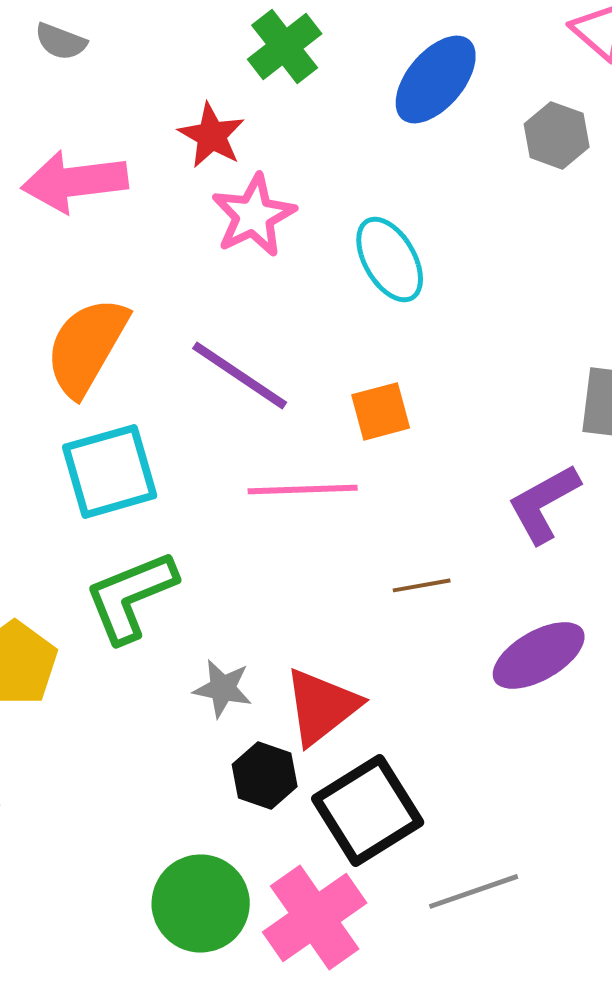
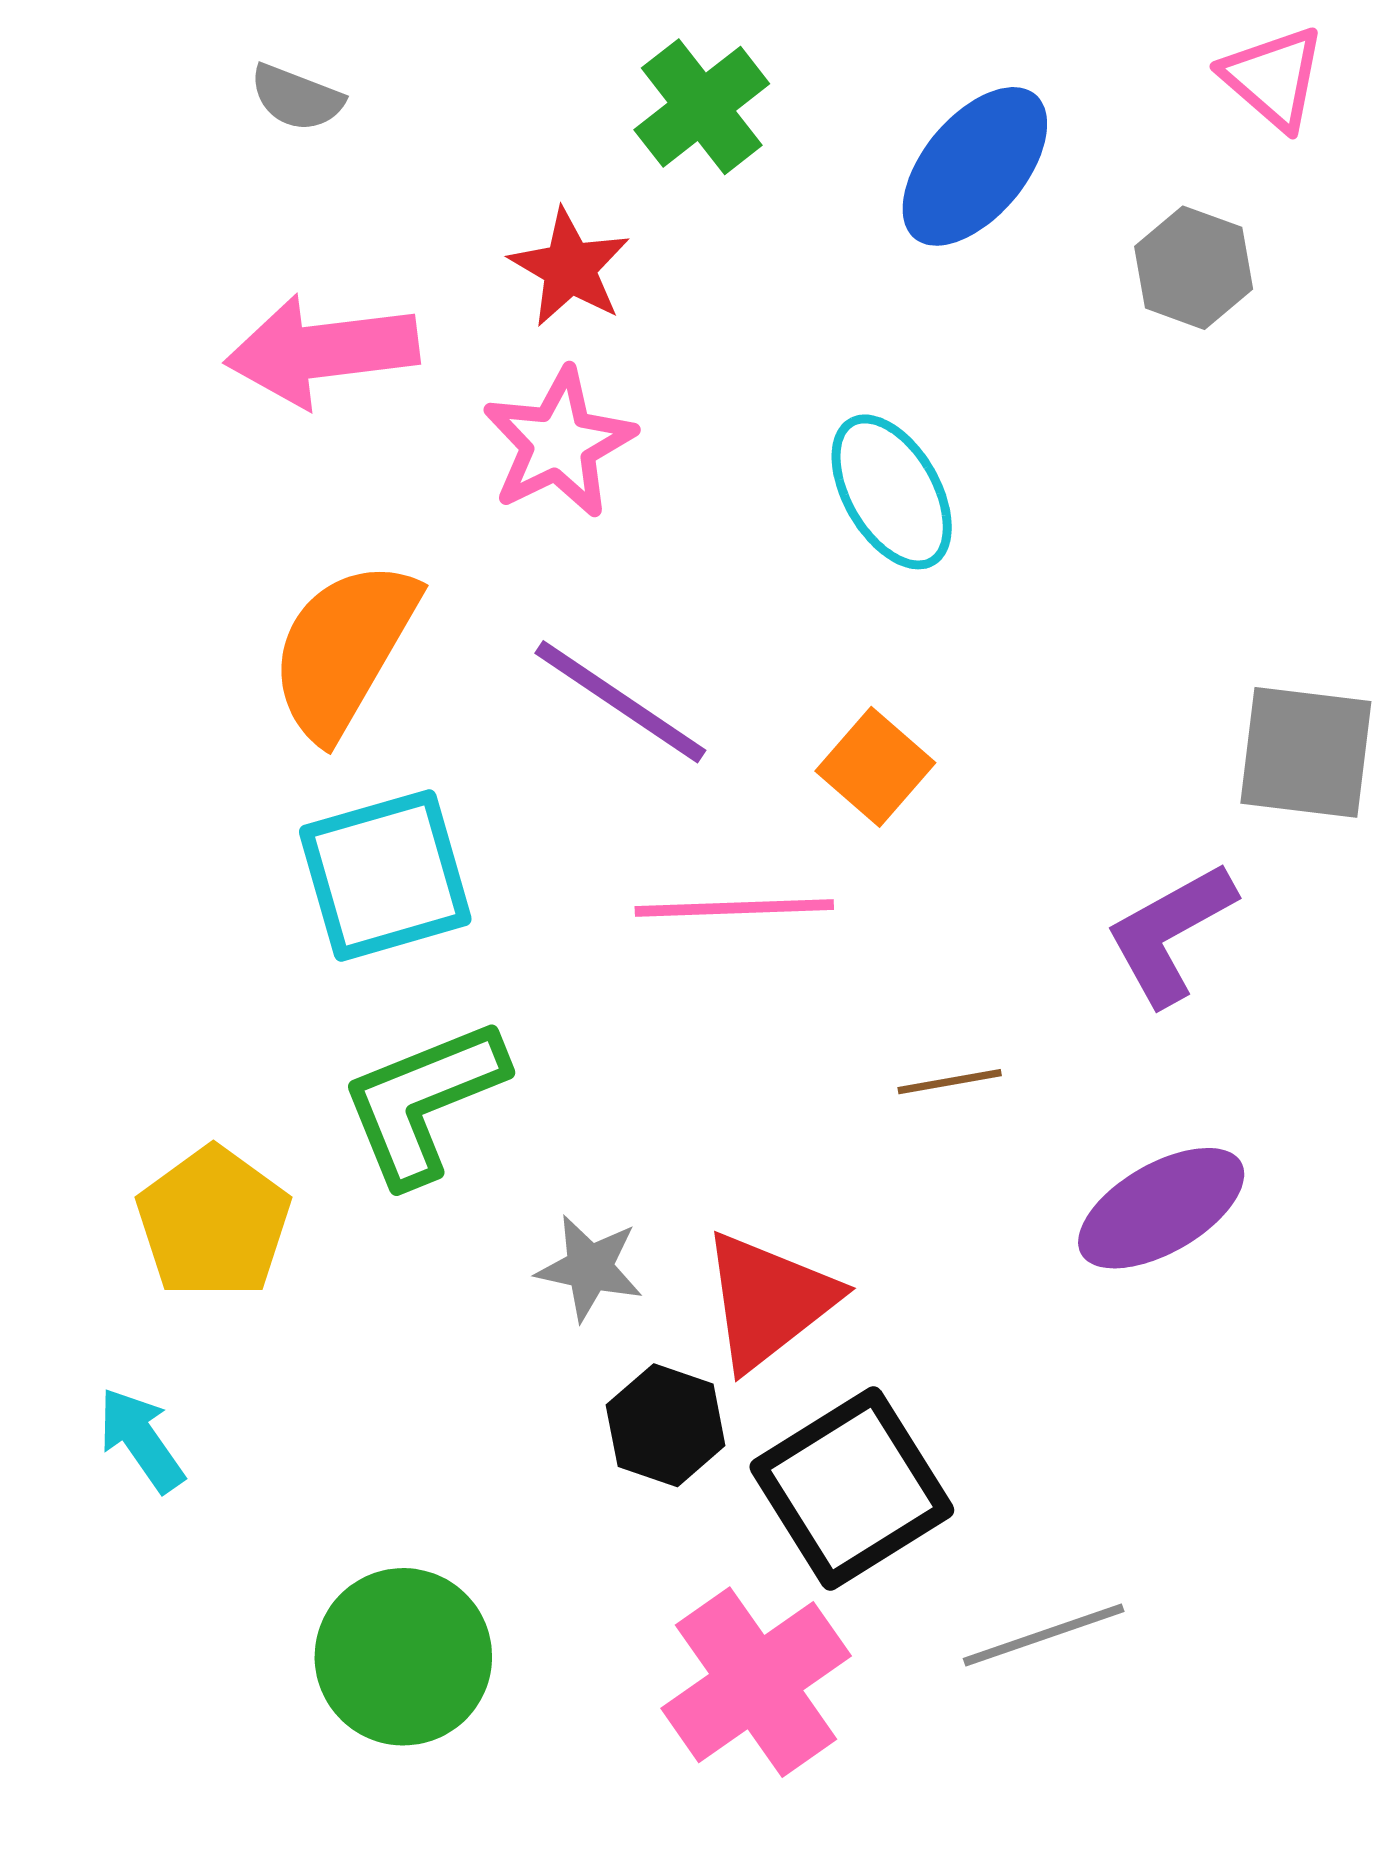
pink star: (254, 215) -> (559, 443), moved
orange square: (381, 411) -> (875, 767), turned -34
green circle: (201, 903) -> (403, 1657), moved

